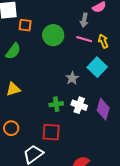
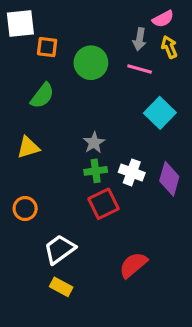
yellow arrow: (103, 41) -> (169, 47), moved
green semicircle: (13, 51) -> (42, 96), moved
gray star: (72, 78) -> (94, 143), moved
red square: (51, 132) -> (103, 204), moved, turned -30

